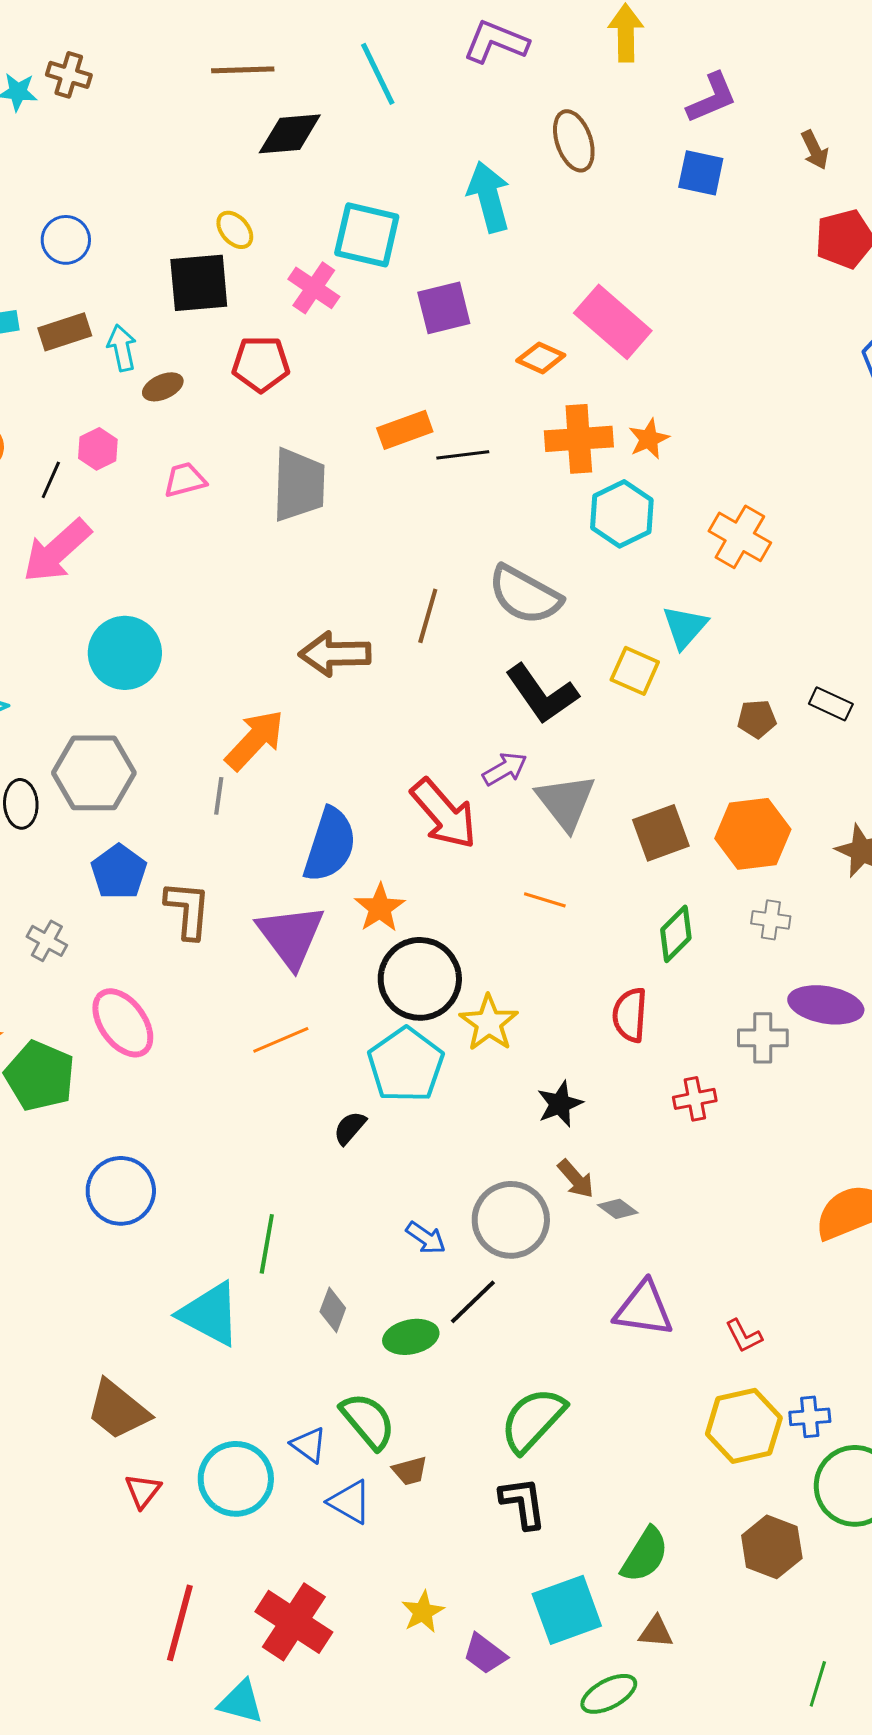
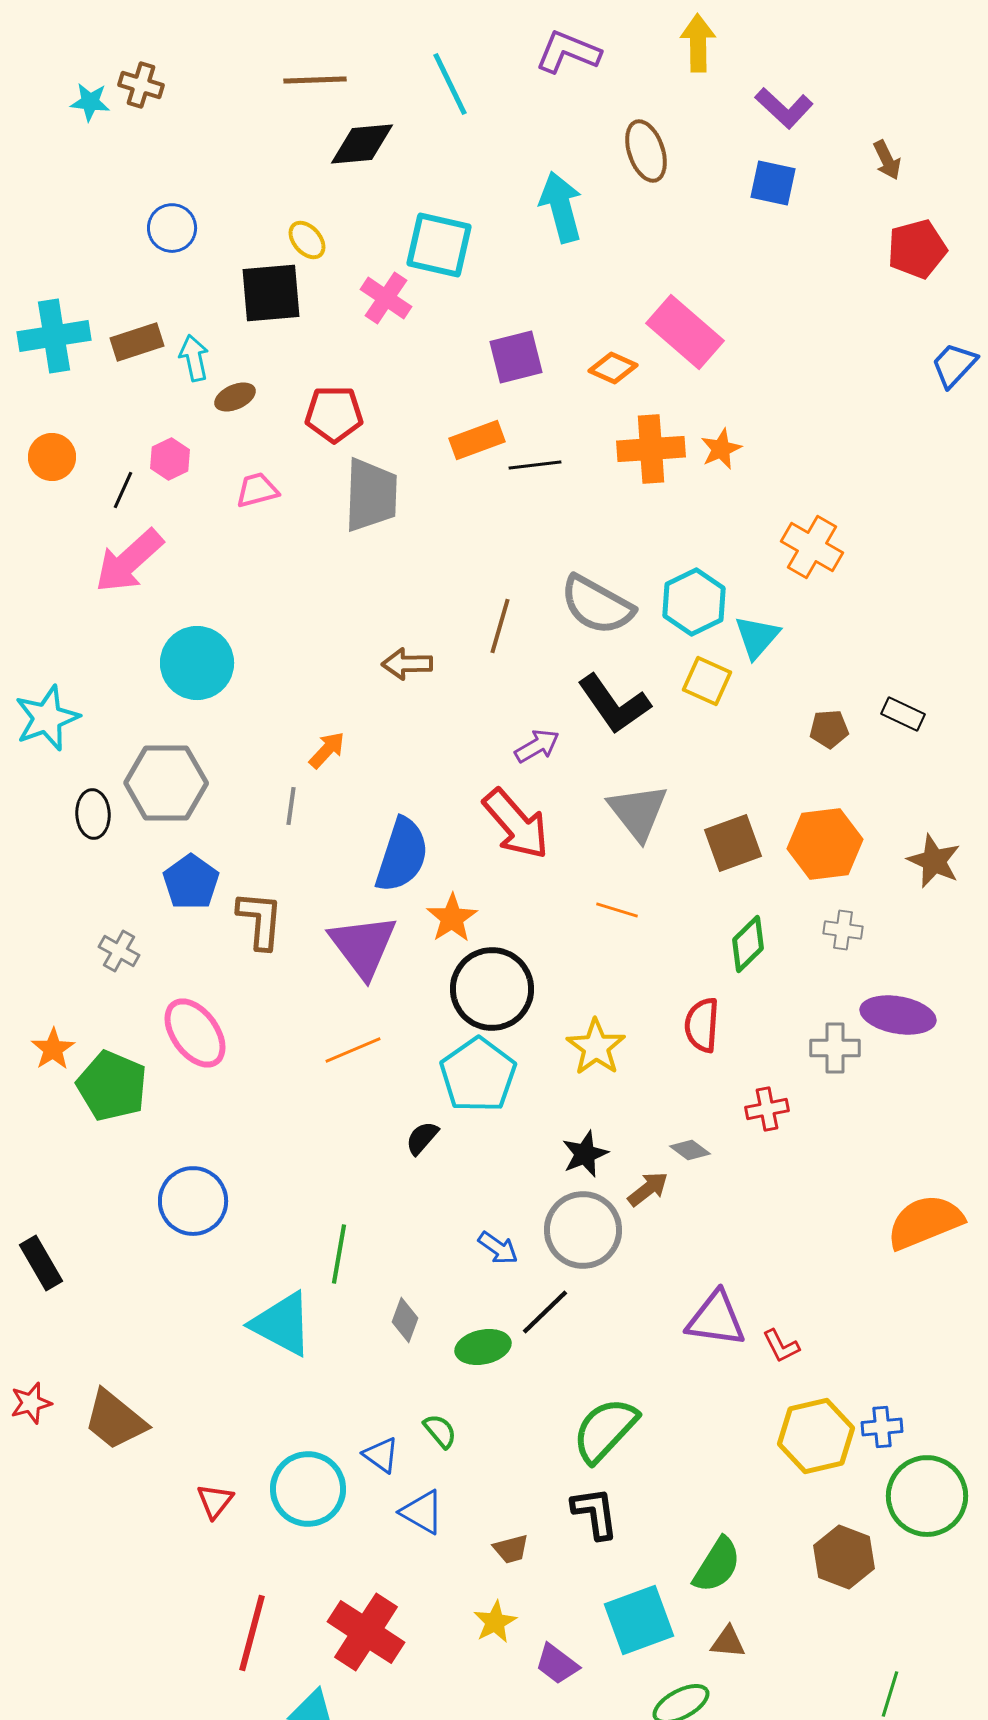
purple L-shape: (712, 98) -> (784, 108), turned 66
blue circle: (66, 240) -> (172, 228), moved
purple square: (444, 308) -> (516, 357), moved
red pentagon: (261, 364) -> (334, 414), moved
cyan hexagon: (622, 514) -> (694, 602), moved
brown arrow: (335, 654) -> (407, 664), size x0.7
orange arrow: (255, 740) -> (327, 750), size x0.6
purple arrow: (505, 769) -> (537, 746), moved
yellow star: (489, 1023) -> (596, 1047), moved
black star: (560, 1104) -> (585, 1154), moved
brown arrow: (576, 1179) -> (648, 1189), turned -87
gray diamond: (618, 1209) -> (690, 1150), moved
red L-shape: (744, 1336) -> (781, 1346), moved
brown trapezoid: (118, 1410) -> (115, 1420), moved
green semicircle: (368, 1421) -> (440, 1431), size x0.6
brown trapezoid: (410, 1471) -> (511, 1549), moved

